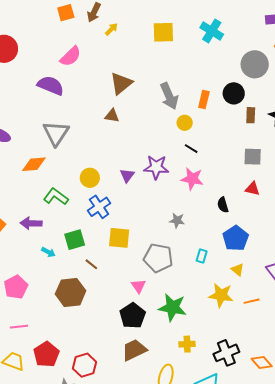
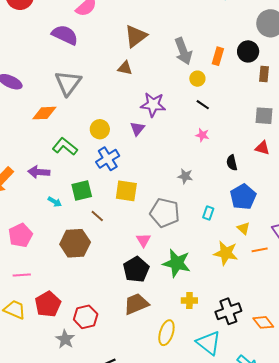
purple star: (156, 167) -> (153, 105), moved
pink star: (192, 179) -> (202, 135), size x0.6
orange line: (252, 301) -> (260, 250), moved

